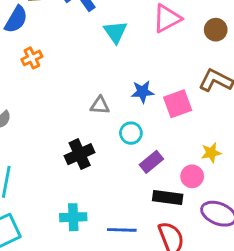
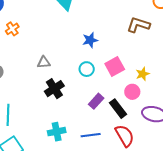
pink square: (178, 104) -> (115, 66), moved
gray triangle: (100, 105) -> (44, 62), moved
purple rectangle: (151, 162) -> (96, 101), moved
black rectangle: (168, 198) -> (118, 109), turned 54

